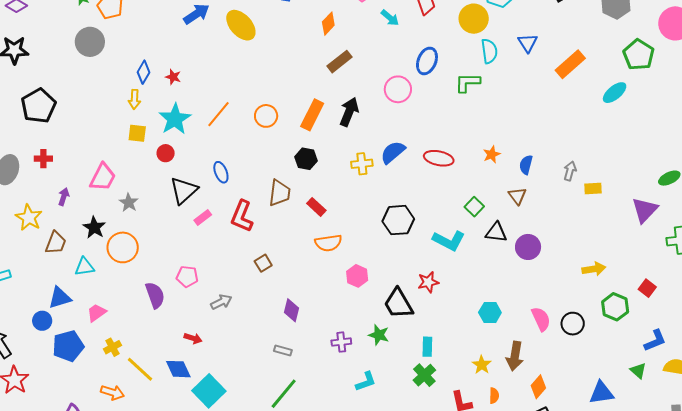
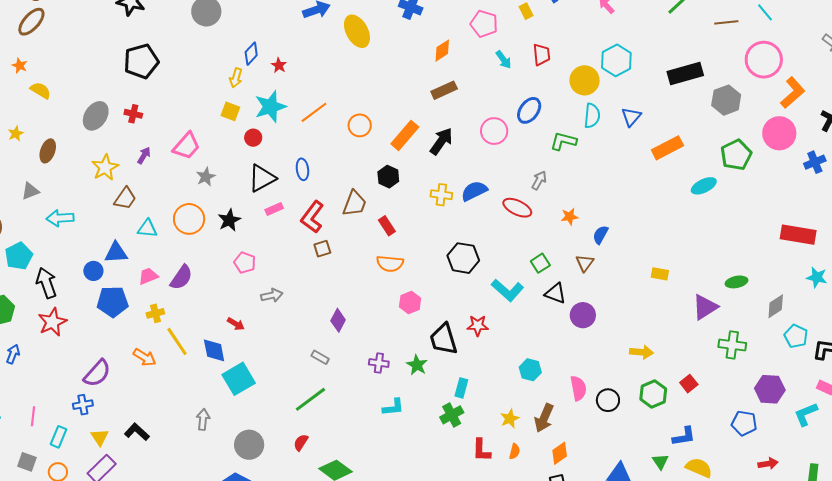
gray arrow: (570, 171) -> (539, 180), moved
black star: (94, 227) -> (229, 220), moved
brown square: (263, 263) -> (322, 249), moved
purple semicircle: (155, 295) -> (181, 277), moved, turned 40

